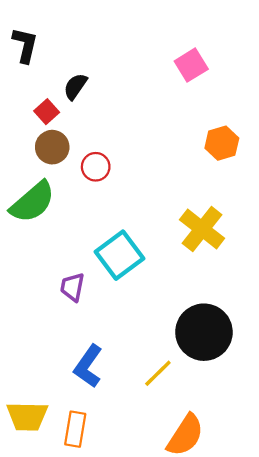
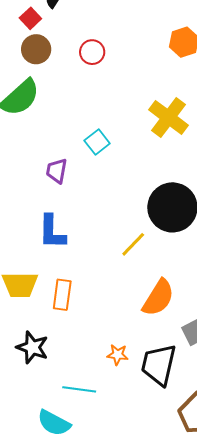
red circle: (96, 167) -> (92, 52), moved
cyan square: (119, 255) -> (97, 142), size x0.6
blue L-shape: (88, 366) -> (52, 232), moved, turned -33

